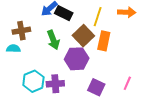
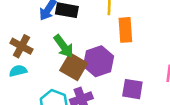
brown cross: (21, 31) -> (21, 46), turned -36
brown square: (83, 36) -> (74, 67), moved

